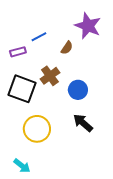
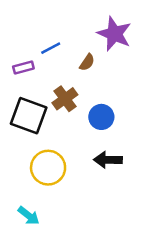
black arrow: (83, 123) -> (108, 160), turned -40

